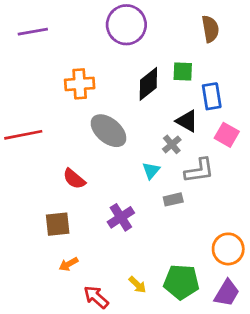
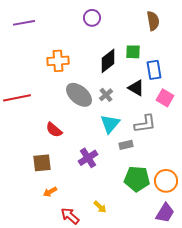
purple circle: (126, 25) -> (92, 18), size x0.6
gray cross: (172, 144) -> (106, 95), moved
cyan triangle: (151, 171) -> (110, 124), size x1.5
green pentagon: (181, 282) -> (137, 179), moved

